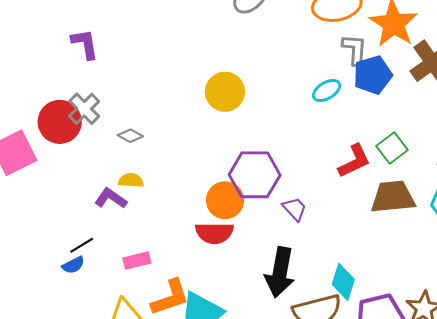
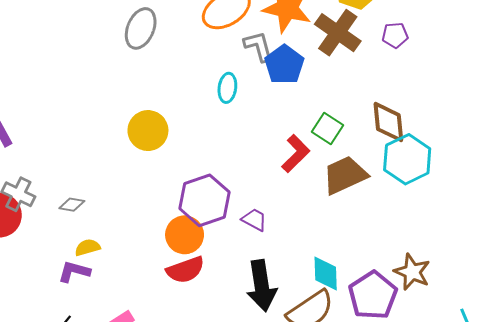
cyan ellipse: (327, 90) -> (227, 88), moved, turned -32

